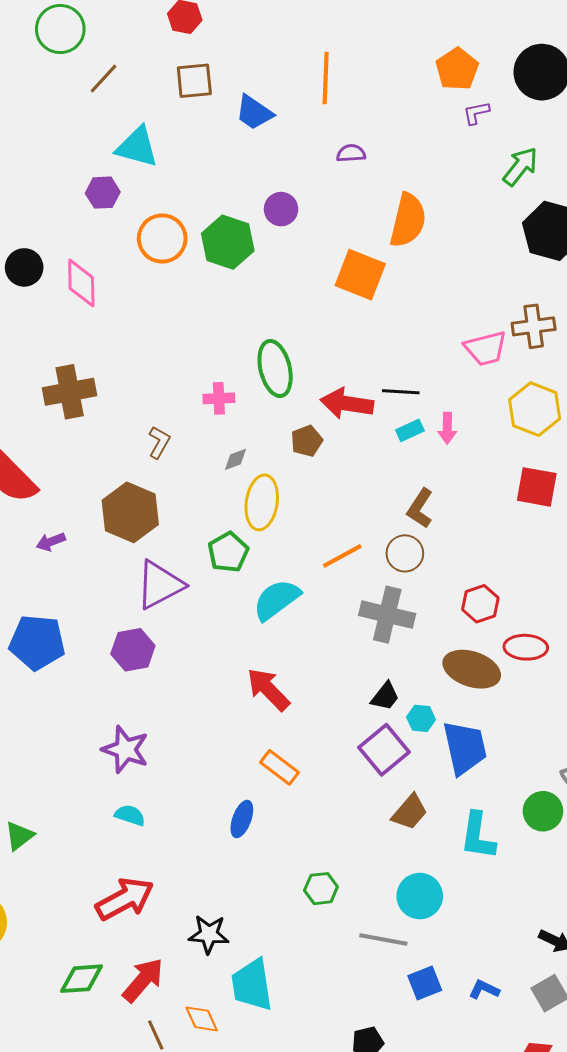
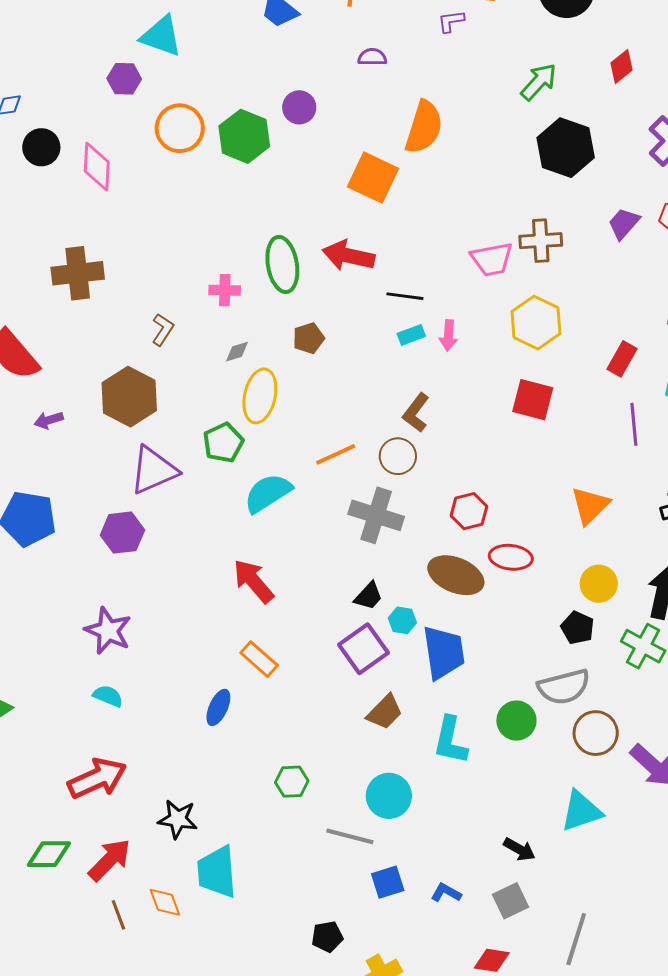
purple L-shape: (476, 113) -> (451, 21), moved
red arrow: (347, 404) -> (348, 256), moved

